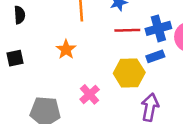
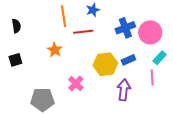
red line: (127, 30) -> (83, 32), moved
blue rectangle: (155, 56) -> (128, 60), moved

